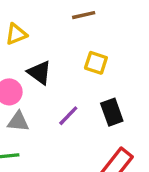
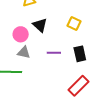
purple line: (68, 116) -> (54, 53), turned 40

